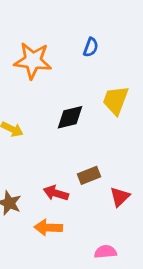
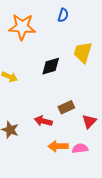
orange arrow: (48, 228) -> (58, 146), moved
pink semicircle: (105, 252) -> (80, 148), moved

